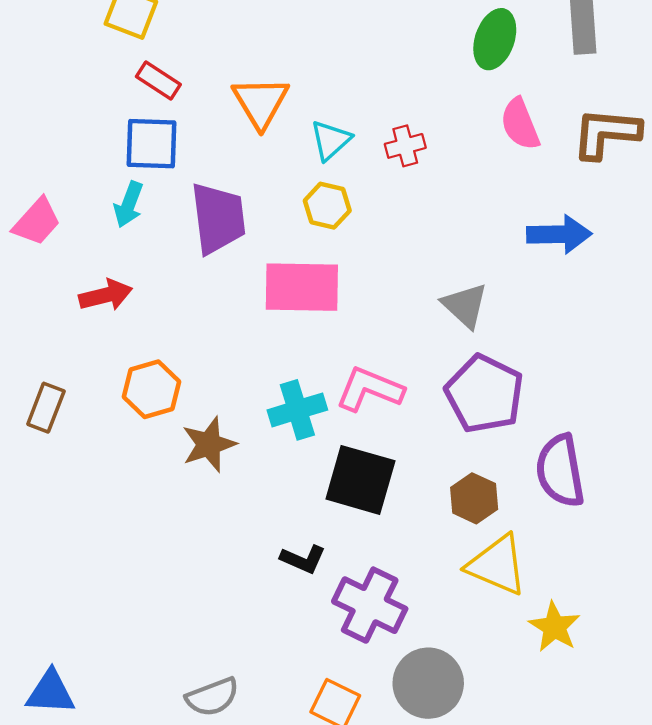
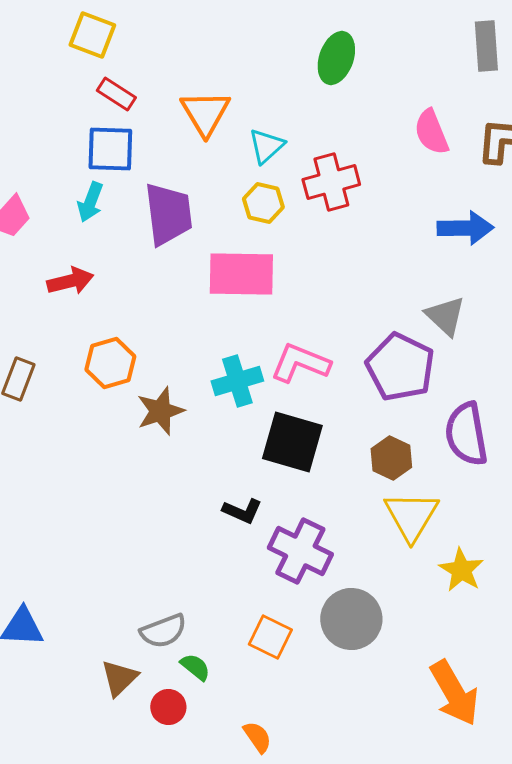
green ellipse: (495, 39) -> (336, 58), moved
red cross: (405, 146) -> (331, 182), moved, size x1.6
gray triangle: (465, 305) -> (445, 316), moved
yellow triangle: (497, 565) -> (411, 516), turned 38

